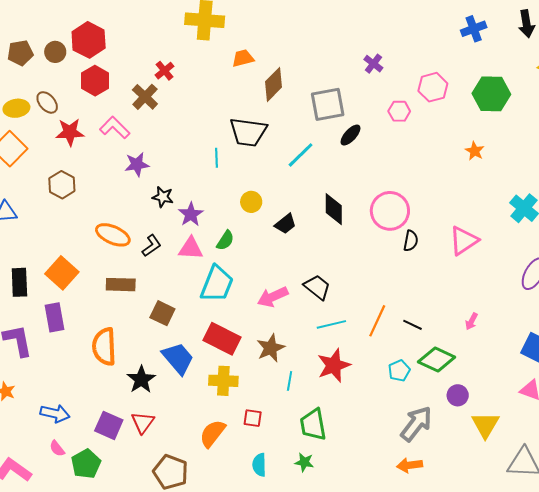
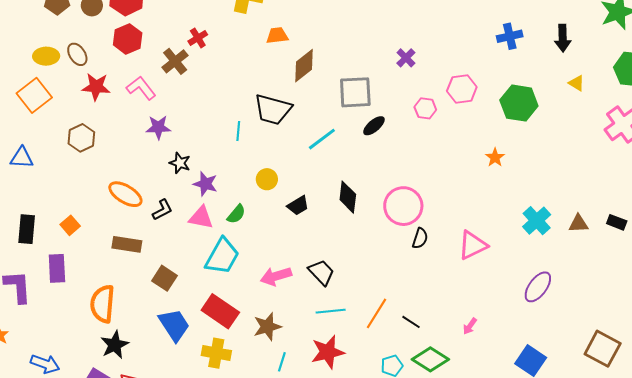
purple star: (191, 214) -> (205, 184), turned -30
orange square: (62, 273) -> (70, 225), size x0.6
black star: (141, 379) -> (115, 345), moved

